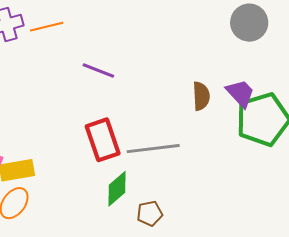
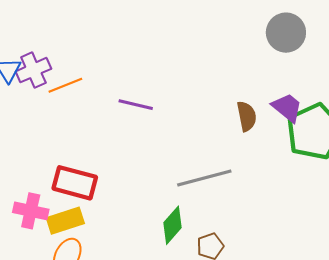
orange line: (47, 27) -> (65, 85), moved
red rectangle: (103, 140) -> (75, 183), moved, turned -48

